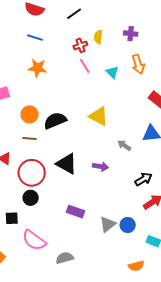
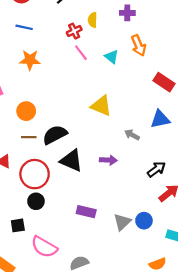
black semicircle: (55, 121) -> (55, 135), moved

